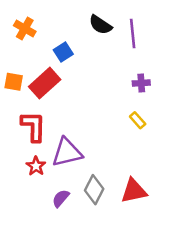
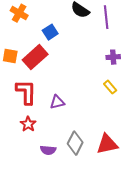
purple triangle: (67, 152) -> (57, 102), moved, size x0.6
purple semicircle: (61, 198) -> (48, 150), turned -126

